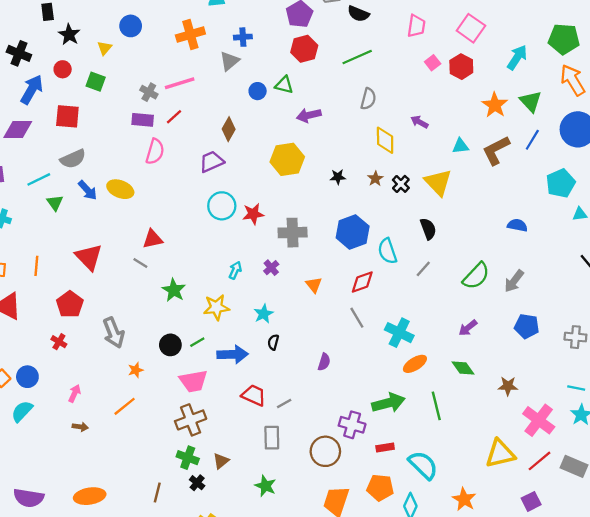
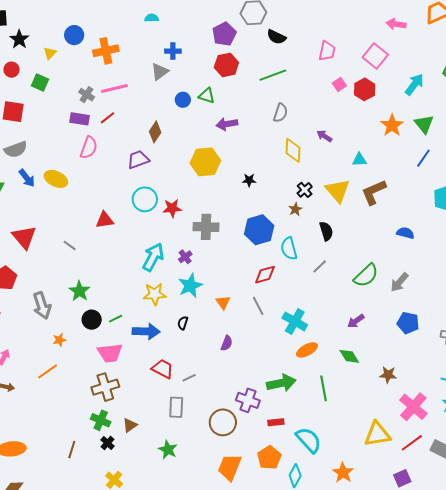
orange cross: (190, 35) -> (106, 51), moved
brown L-shape: (496, 150) -> (374, 192), moved
brown star: (375, 179) -> (295, 209), moved
red triangle: (153, 239) -> (105, 220), moved
cyan arrow: (235, 270) -> (153, 257), size x1.8
orange triangle: (314, 285) -> (223, 302), moved
green star: (174, 290) -> (79, 291), moved
yellow star: (216, 307) -> (155, 294), moved
cyan star: (264, 314) -> (190, 286), moved, size x1.4
orange pentagon: (380, 488) -> (269, 458), turned 30

